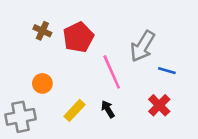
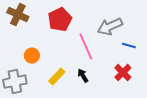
brown cross: (42, 31) -> (18, 15), moved, size x1.5
gray arrow: (143, 46) -> (110, 27), turned 35

